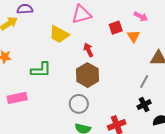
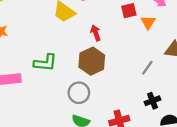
green L-shape: (41, 70) -> (45, 63), moved
gray line: (144, 81) -> (147, 68), moved

